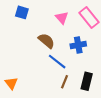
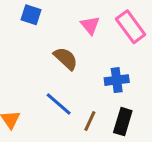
blue cross: (78, 45) -> (117, 80), moved
blue line: (57, 62) -> (59, 104), moved

